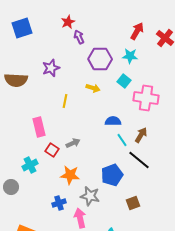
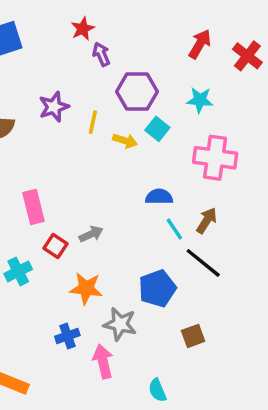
cyan star: (130, 56) -> (200, 100), moved
cyan square: (124, 81) -> (157, 129), moved
yellow line: (65, 101) -> (93, 122), moved

